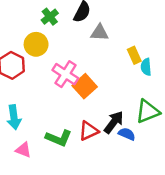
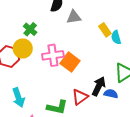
green cross: (50, 17) -> (30, 29), moved
yellow circle: (36, 44) -> (23, 48), moved
pink cross: (65, 74) -> (53, 55), turned -30

